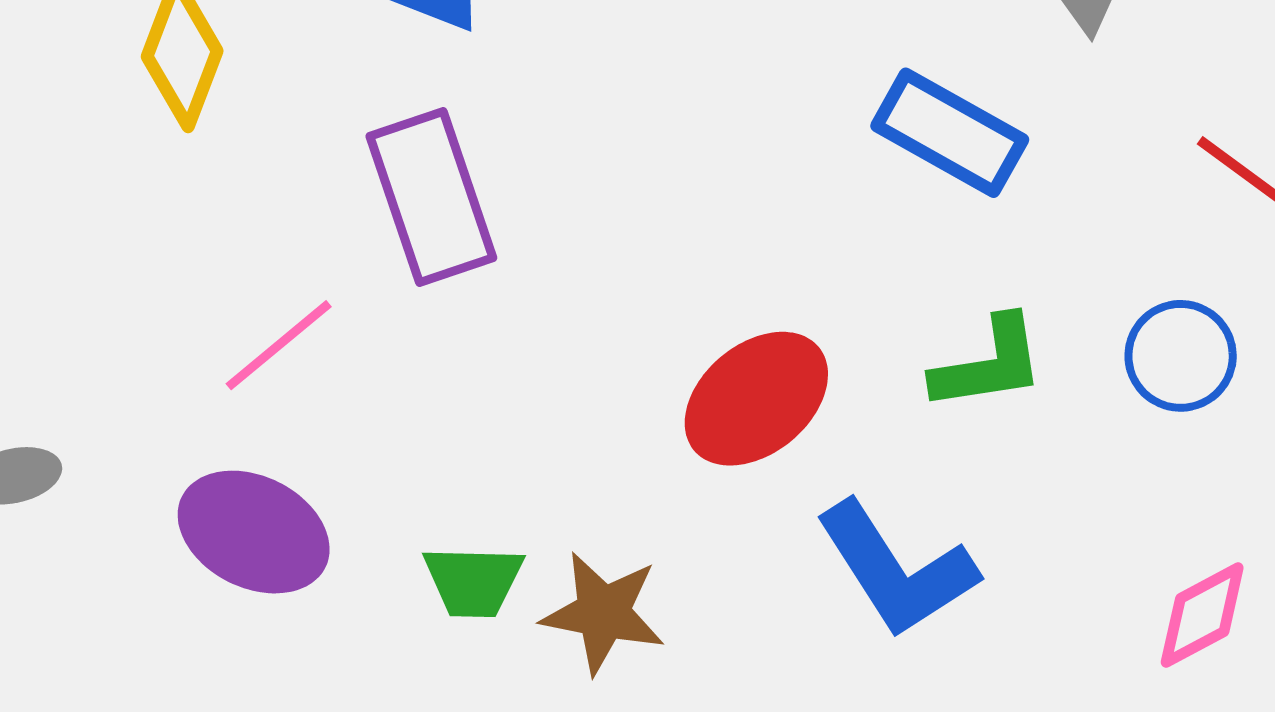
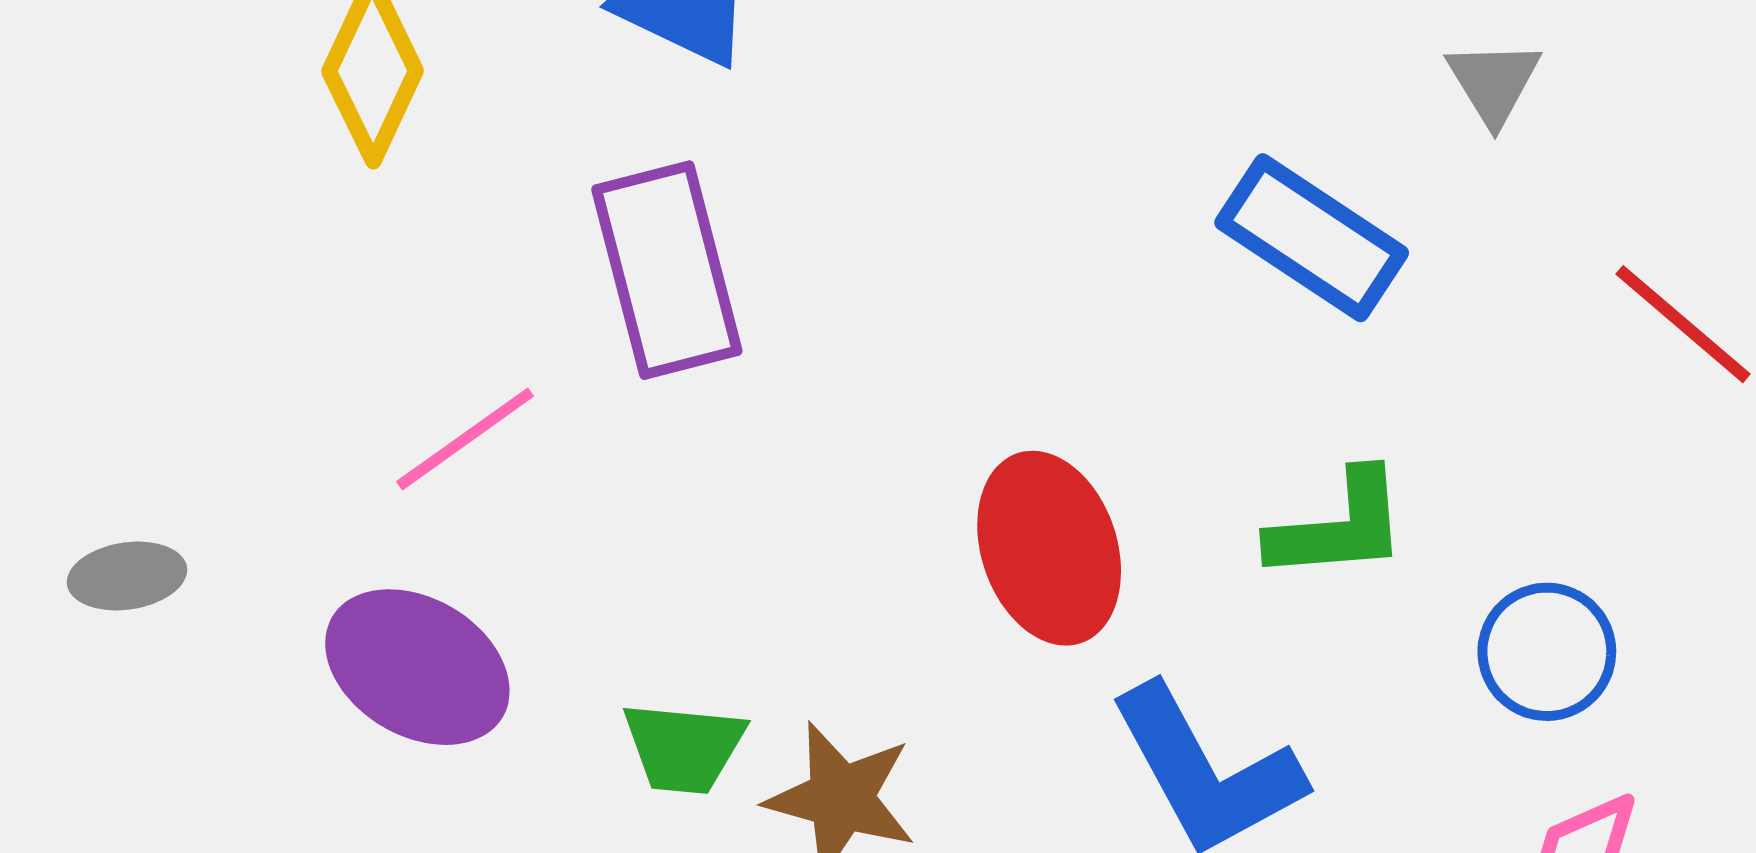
blue circle: (1181, 356) -> (1547, 652), moved
red ellipse: (756, 399) -> (1049, 548), turned -73

